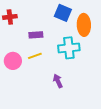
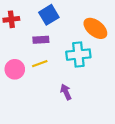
blue square: (63, 13) -> (49, 15), moved, turned 36
orange ellipse: (84, 25) -> (95, 28), turned -50

